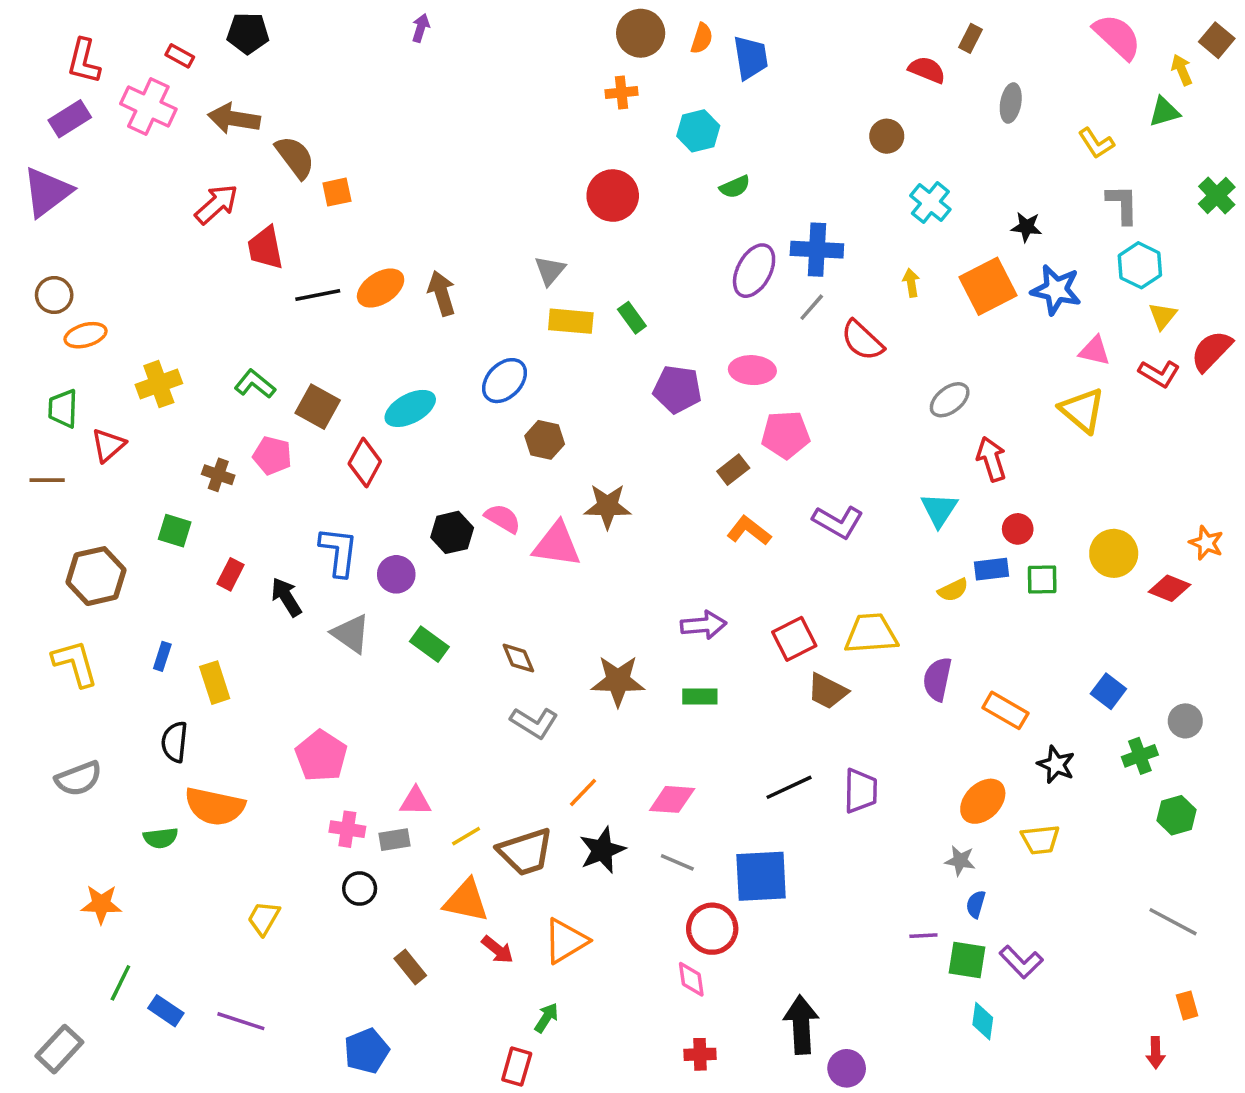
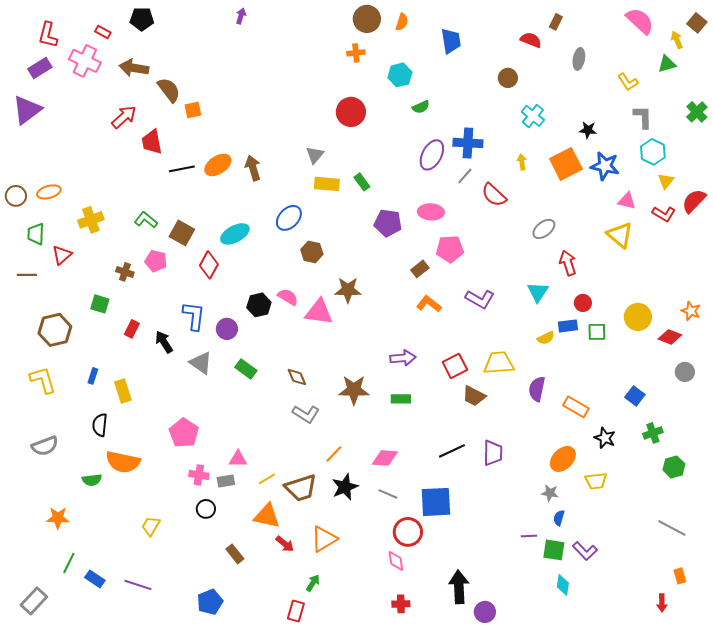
blue trapezoid: (751, 58) -> (451, 41), moved
brown circle: (54, 295) -> (16, 196), moved
gray circle: (1185, 721) -> (685, 372), moved

